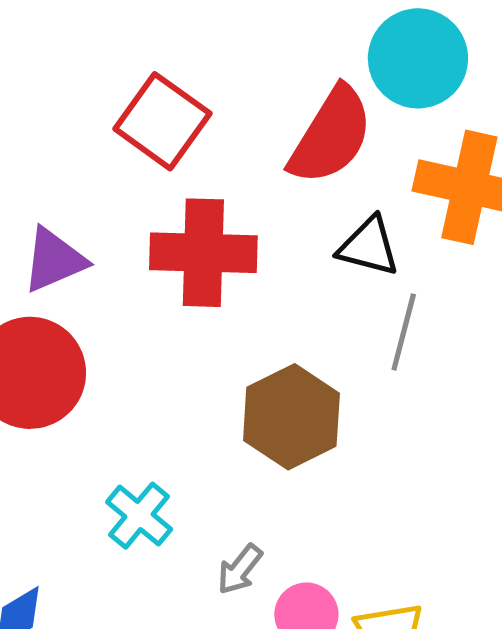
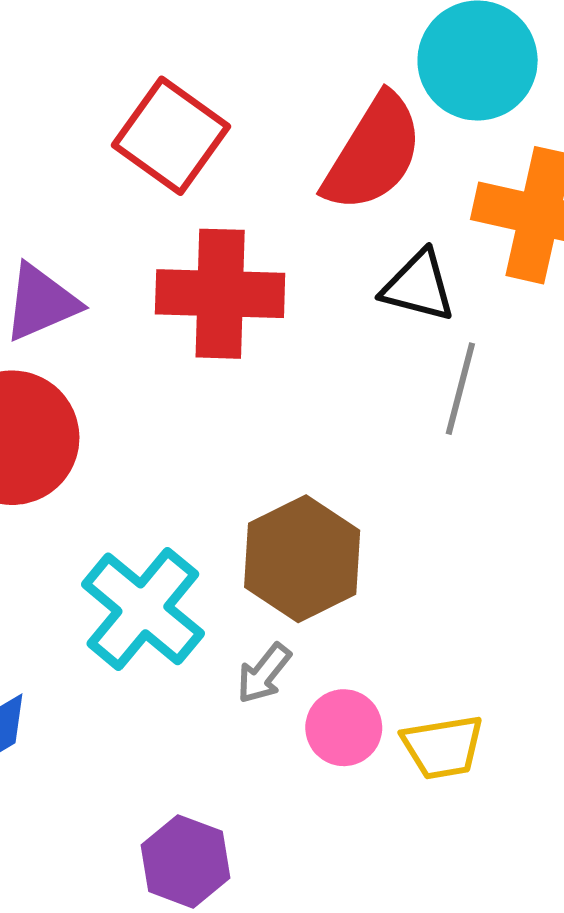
brown hexagon: (291, 417) -> (302, 559), moved
cyan cross: (139, 516) -> (143, 609), size x1.5

